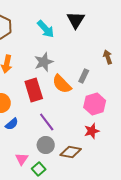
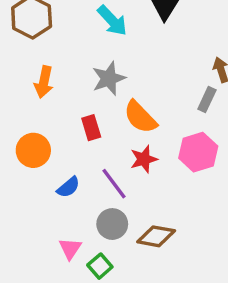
gray rectangle: (84, 76) -> (207, 99), moved
red rectangle: (34, 90) -> (91, 128), size x0.6
blue semicircle: (12, 124) -> (68, 187), moved
red star: (92, 131) -> (144, 159), moved

